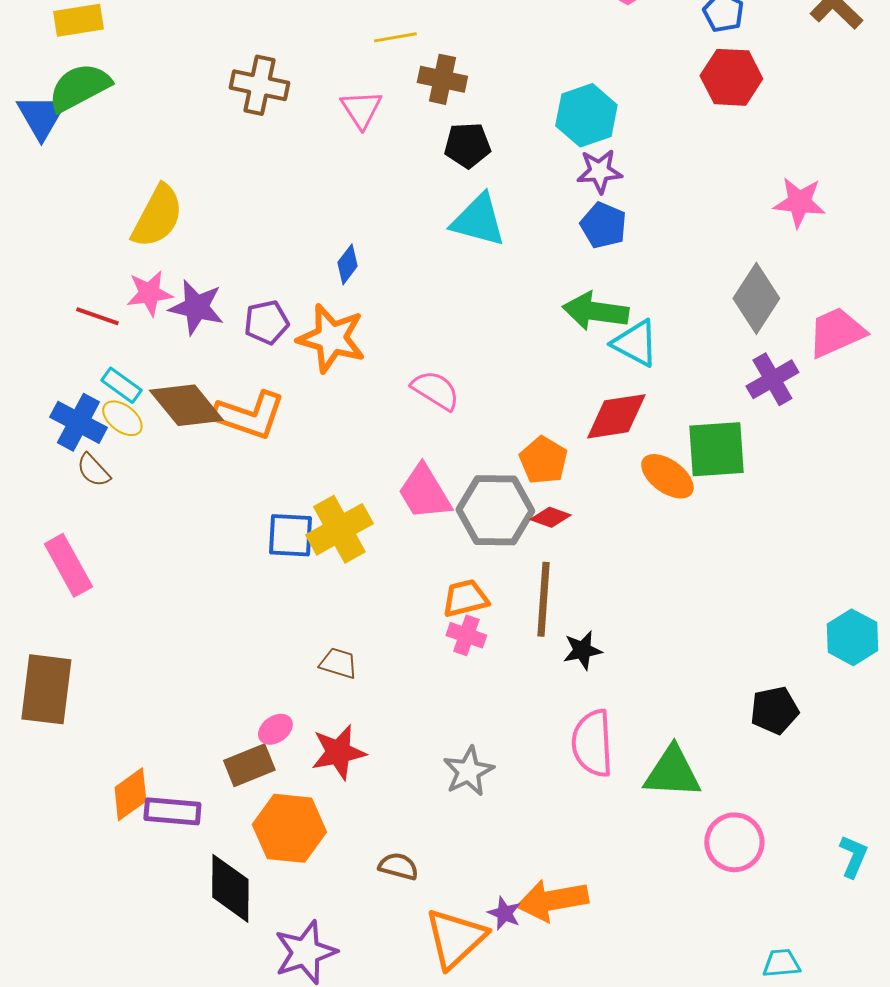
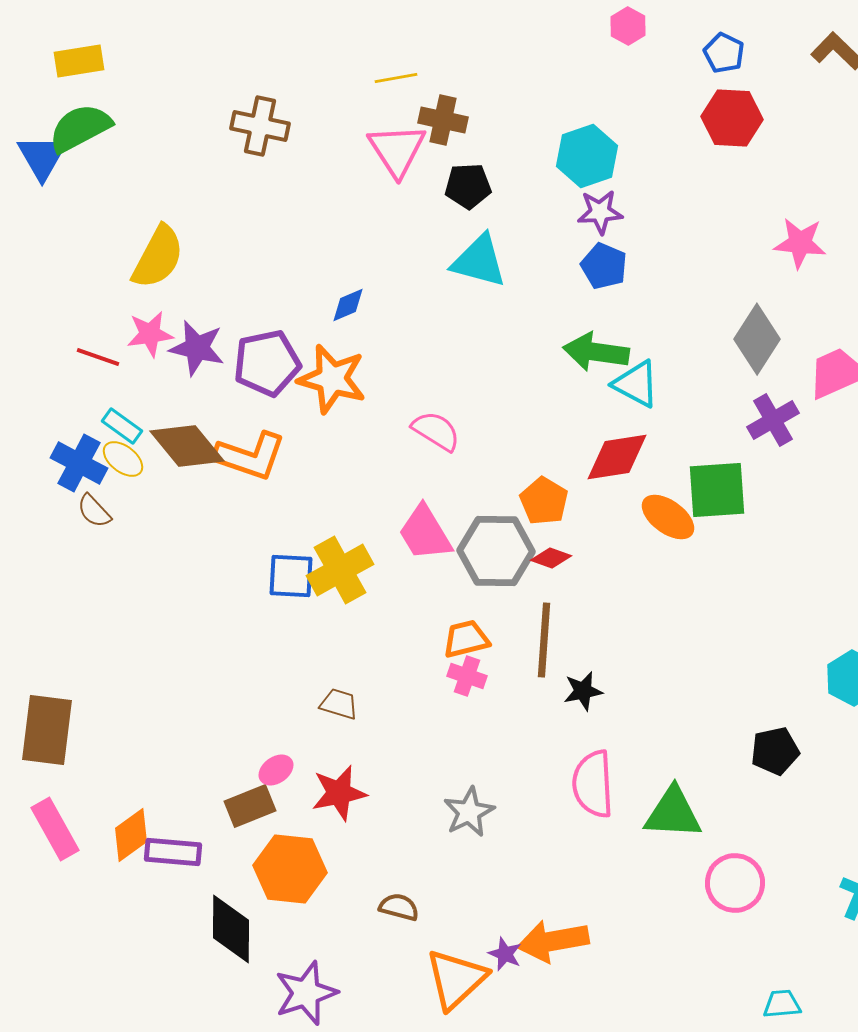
pink triangle: (361, 109) -> (397, 150), moved, size x1.4
blue diamond: (347, 264) -> (348, 305), turned 30
purple pentagon: (266, 322) -> (267, 363), size x1.5
pink rectangle: (68, 565) -> (55, 829), moved

